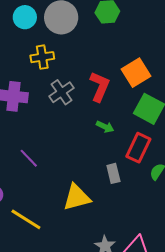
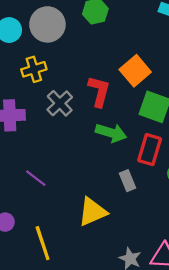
green arrow: (105, 127) -> (111, 133), size x1.6
yellow line: (26, 219) -> (43, 243), turned 48

